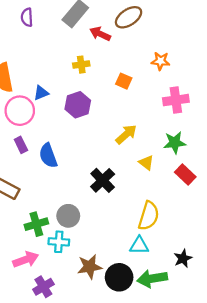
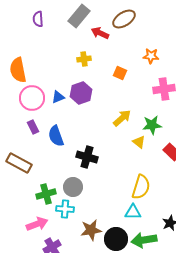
blue triangle: (41, 93) -> (58, 97), moved
green star: (175, 143) -> (152, 125), moved
black cross: (103, 180) -> (87, 157), moved, turned -30

